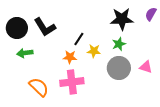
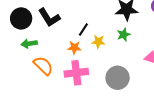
gray circle: (119, 68) -> (118, 78), moved
orange semicircle: (39, 87) -> (43, 66), moved

